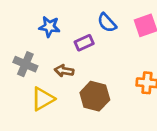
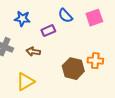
brown hexagon: (95, 96) -> (73, 69), moved
yellow triangle: (43, 99) -> (25, 82), moved

